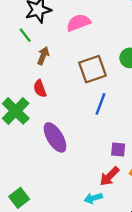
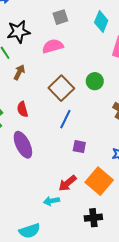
brown square: (92, 69) -> (61, 88), turned -30
red semicircle: (40, 89) -> (22, 109), moved
purple square: (118, 149) -> (79, 147), moved

